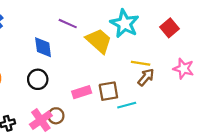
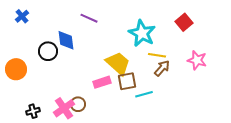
cyan star: (125, 24) -> (142, 33), moved
yellow trapezoid: (99, 41) -> (118, 63), moved
black circle: (38, 79) -> (48, 51), moved

